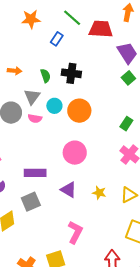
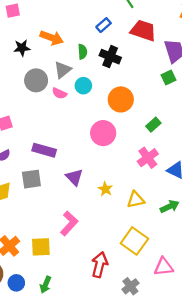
red trapezoid: (101, 29) -> (143, 30), moved
blue rectangle: (57, 39) -> (104, 25), moved
orange arrow: (15, 71) -> (52, 38), size x1.5
orange circle: (79, 111) -> (121, 99), moved
pink circle: (75, 153) -> (103, 133), moved

